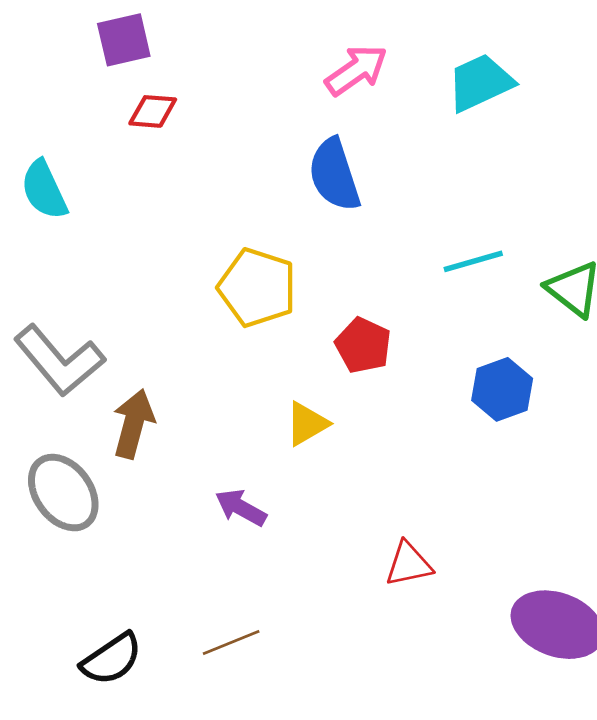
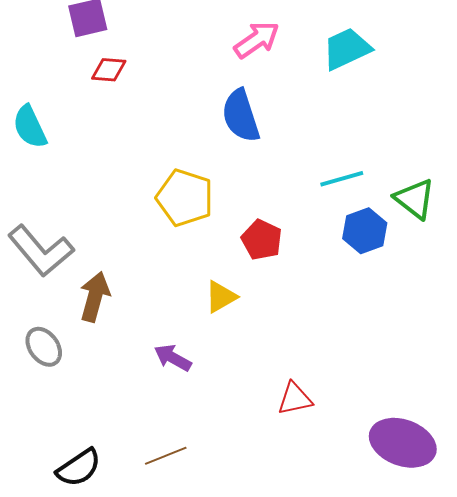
blue hexagon: (502, 389) -> (365, 231), moved
gray ellipse: (63, 493) -> (44, 347), size x0.7

